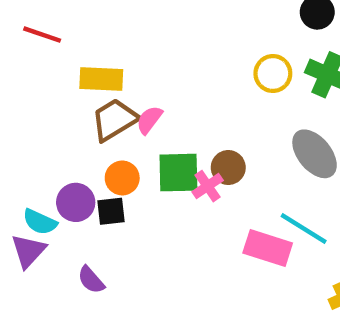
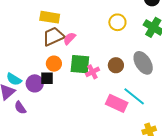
yellow circle: (273, 74) -> (117, 22), moved
brown circle: (228, 168) -> (116, 65), moved
purple circle: (76, 202) -> (35, 83), moved
purple semicircle: (91, 280) -> (20, 108), moved

